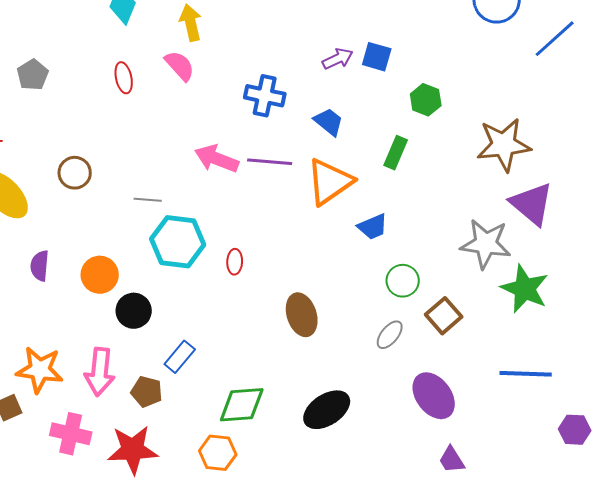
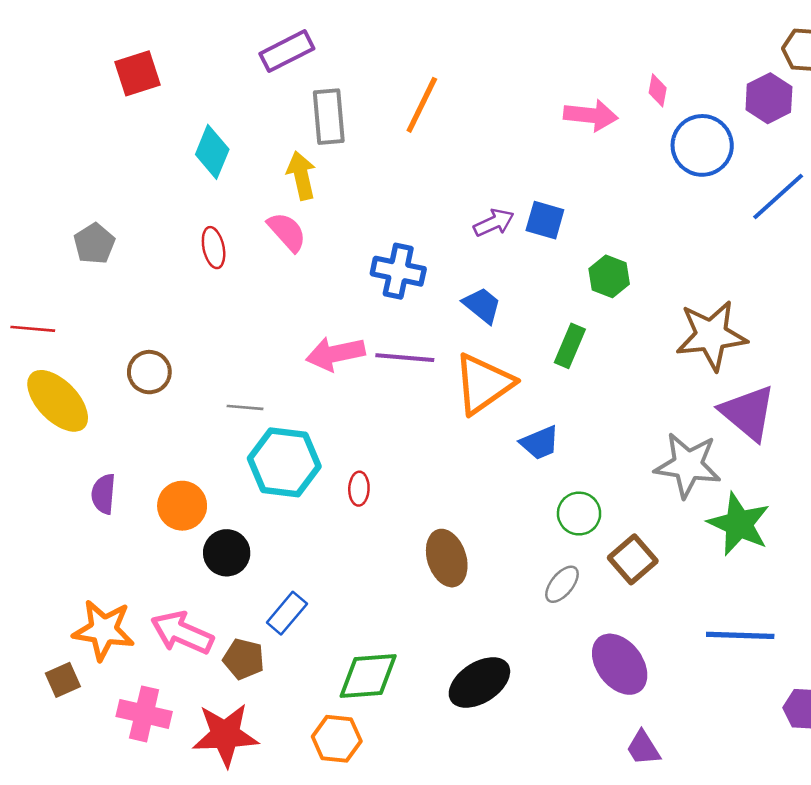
pink arrow: (217, 159) -> (335, 354), turned -33
pink arrow: (100, 372) -> (182, 633), turned 108

